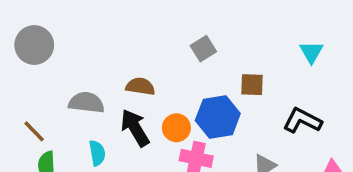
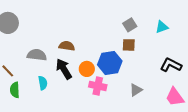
gray square: (203, 49) -> (130, 25), moved
cyan triangle: (311, 52) -> (162, 27), turned 40
black L-shape: (302, 121) -> (171, 65), moved

